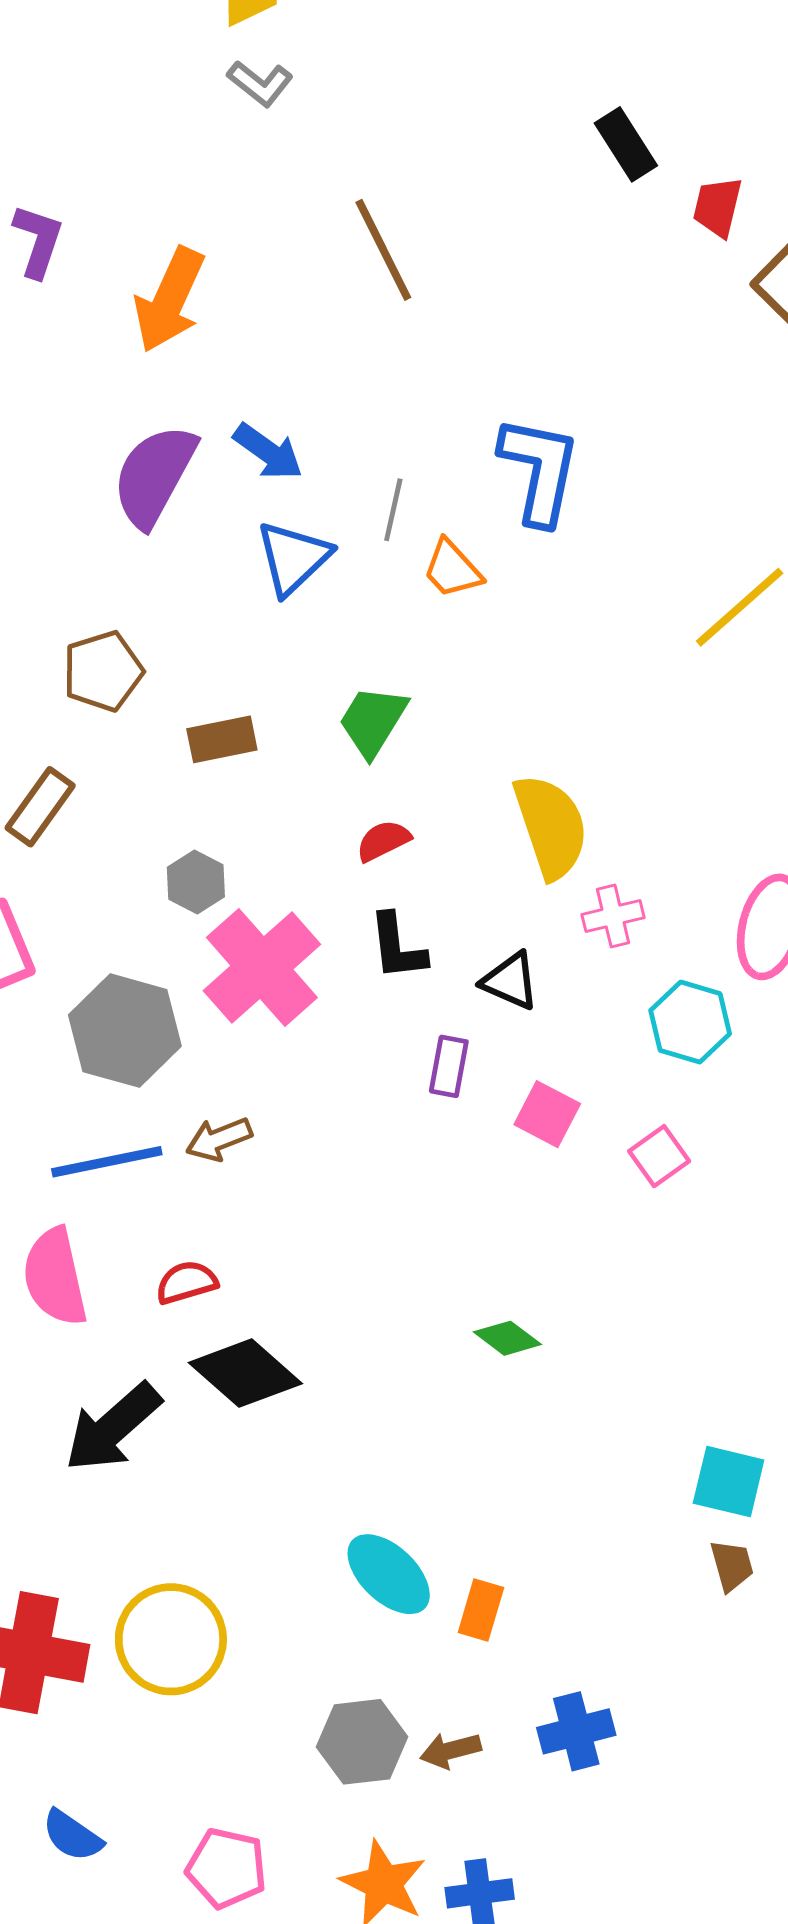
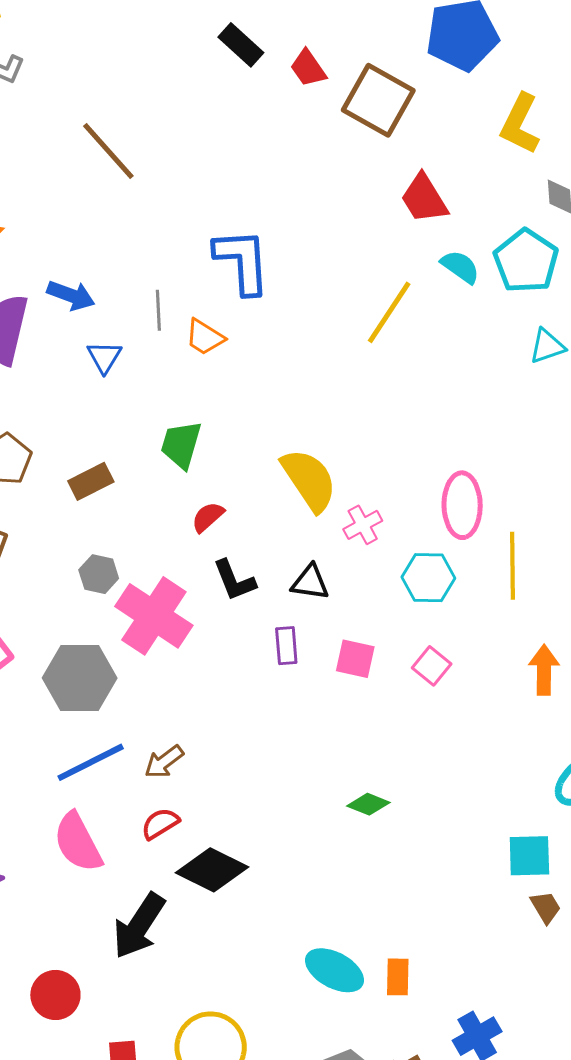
red trapezoid: (717, 207) -> (308, 68), turned -33
blue triangle: (293, 558) -> (104, 357), size x0.7
brown arrow: (219, 1139) -> (164, 762), moved

